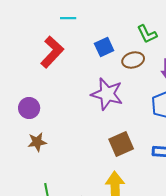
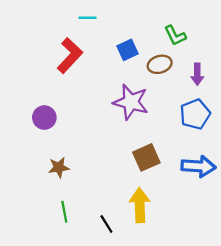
brown star: (37, 142) -> (59, 167), moved

